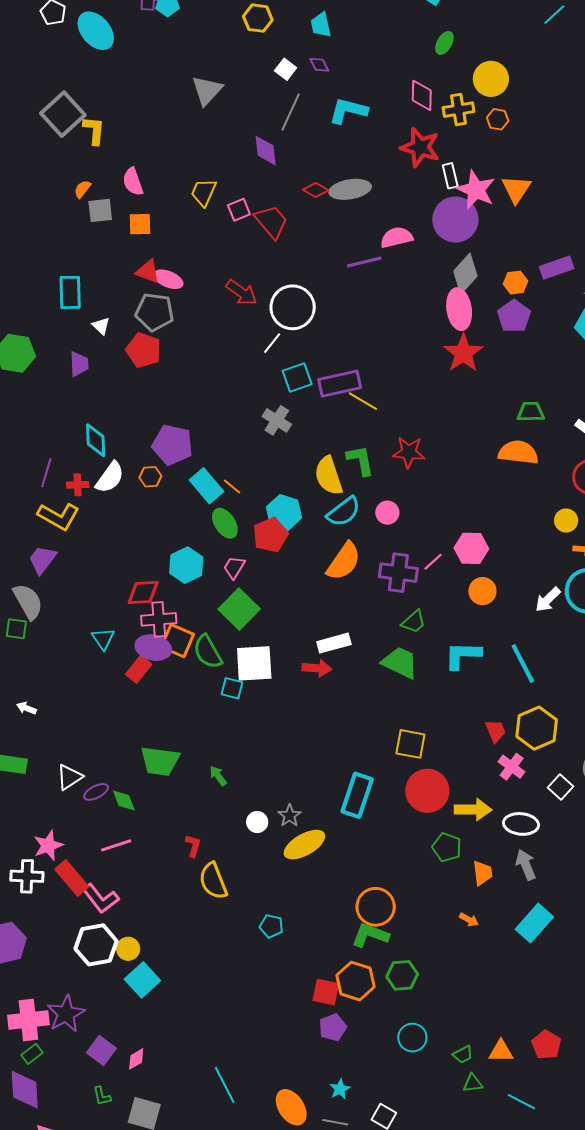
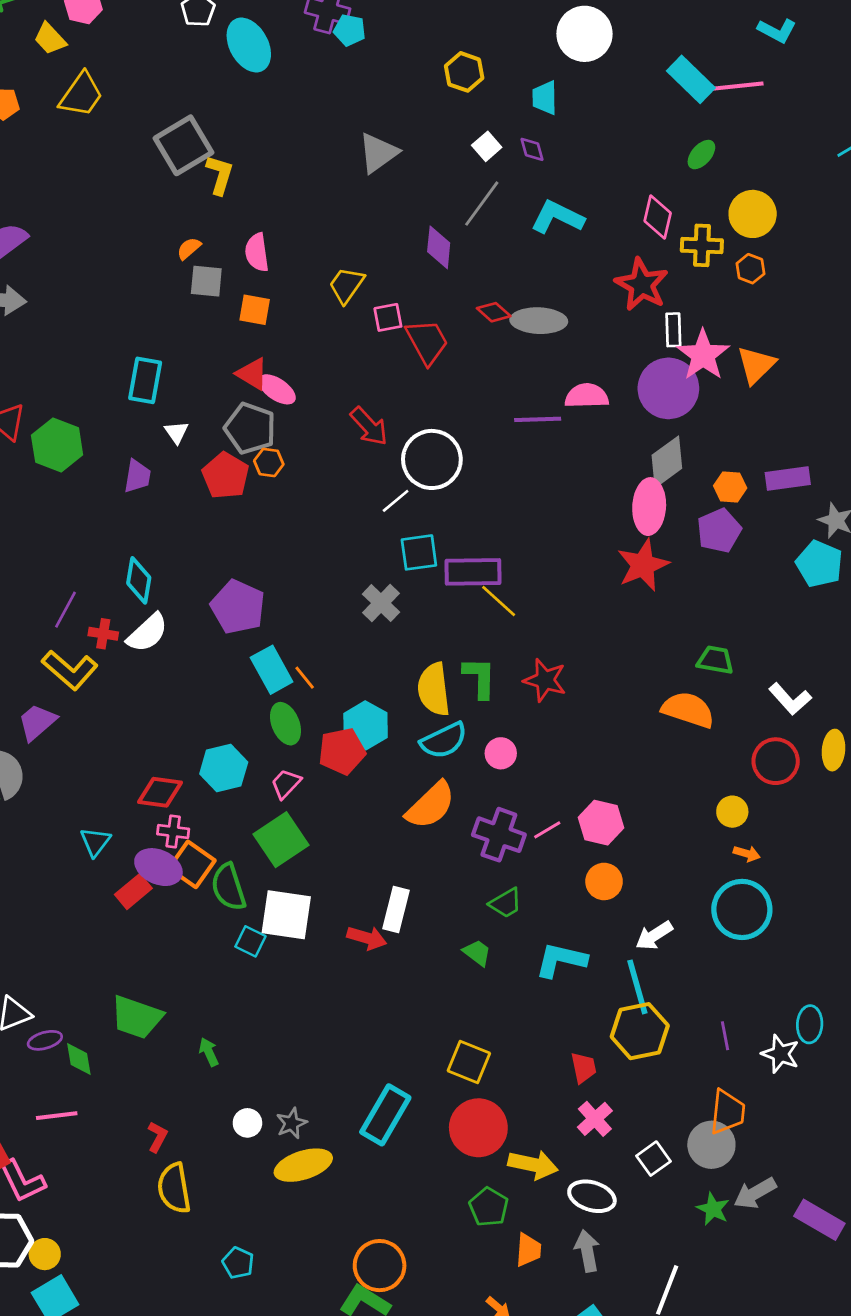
orange hexagon: (150, 477) -> (269, 463), moved
white arrow: (548, 600) -> (654, 935), moved
pink cross: (159, 619) -> (173, 832), size x0.7
white rectangle: (334, 643) -> (396, 910), turned -72
green trapezoid: (400, 663) -> (477, 953), size x0.6
yellow hexagon: (537, 728) -> (640, 1031), moved

